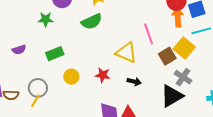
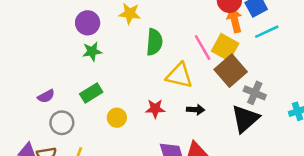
green star: (46, 19) -> (92, 51), moved
green semicircle: (92, 22) -> (154, 42), moved, turned -50
yellow square: (184, 48) -> (225, 47), moved
brown square: (167, 56) -> (231, 71), size x1.4
gray circle: (38, 88) -> (62, 123), moved

